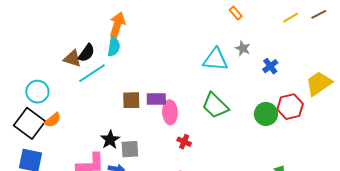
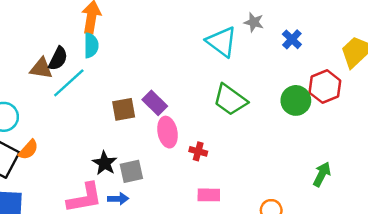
cyan triangle: (215, 60) -> (222, 42), turned 40
purple rectangle: (156, 99) -> (155, 103), turned 54
pink ellipse: (170, 112) -> (168, 132), moved

